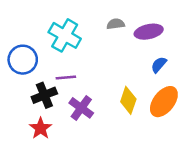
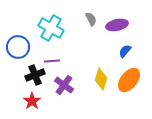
gray semicircle: (116, 24) -> (91, 19), turned 72

